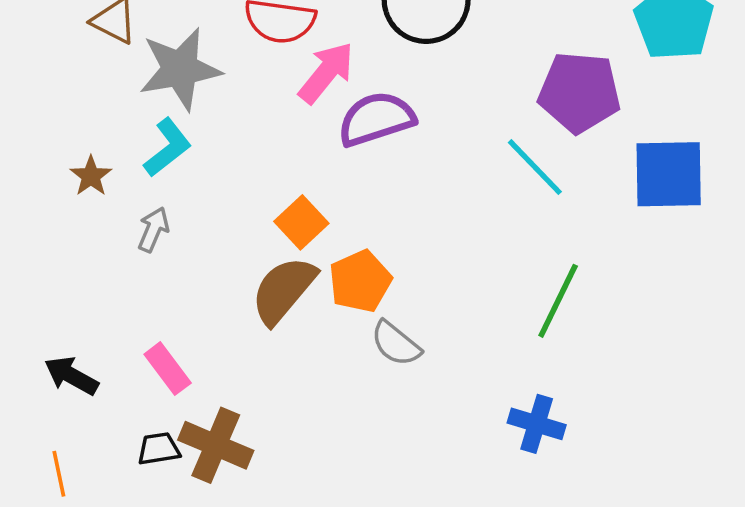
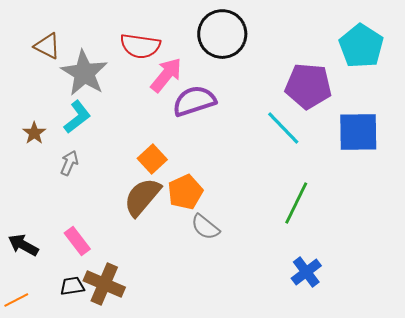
gray star: (180, 69) -> (84, 73), turned -30
blue cross: (537, 424) -> (306, 272), moved, turned 36
orange line: (59, 474) -> (16, 300), turned 75

